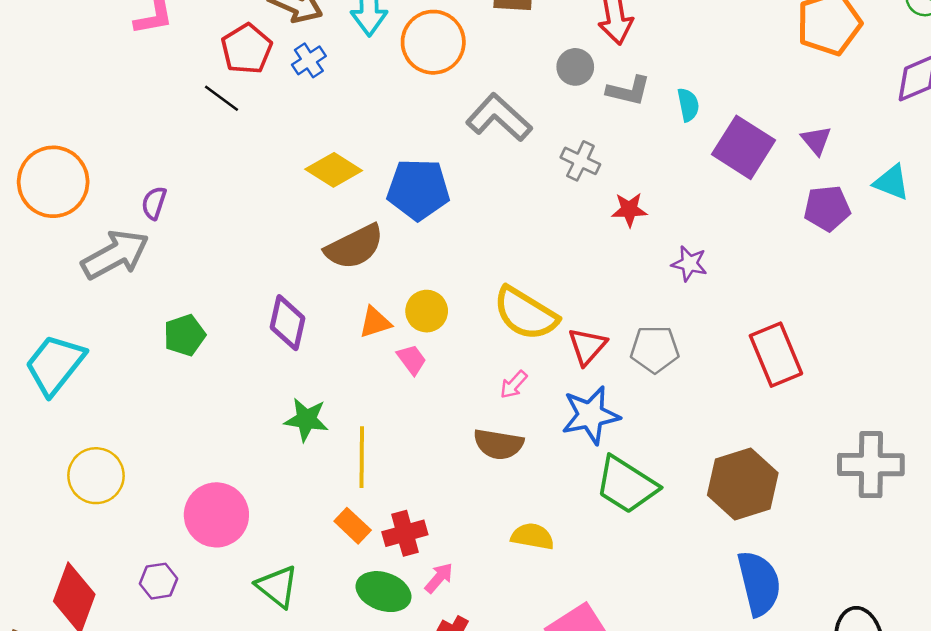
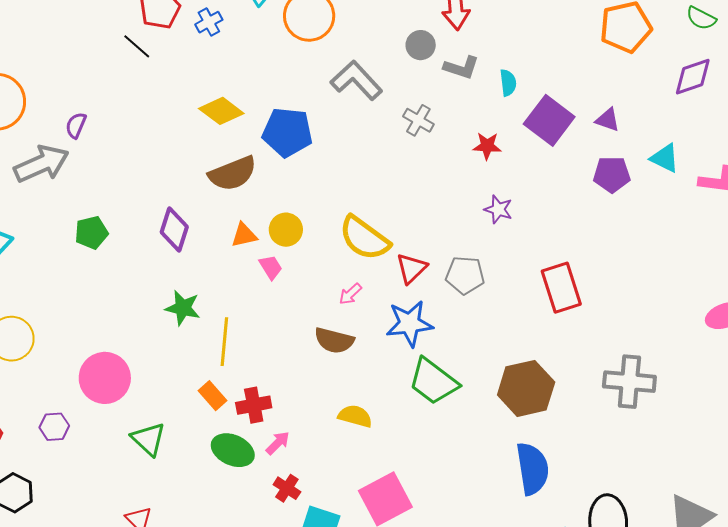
purple triangle: (816, 140) -> (608, 120), turned -36
red star: (629, 210) -> (487, 146), moved

